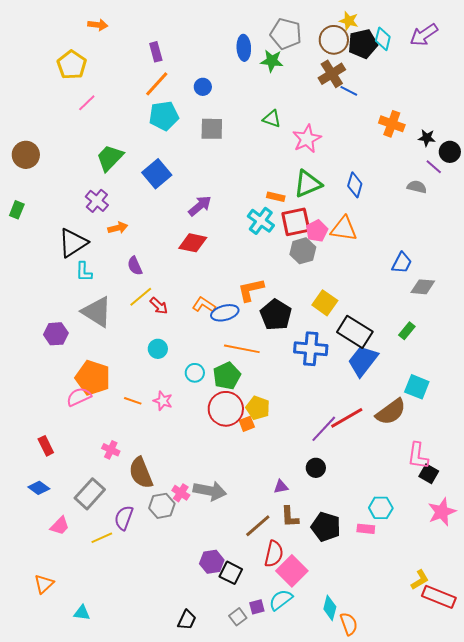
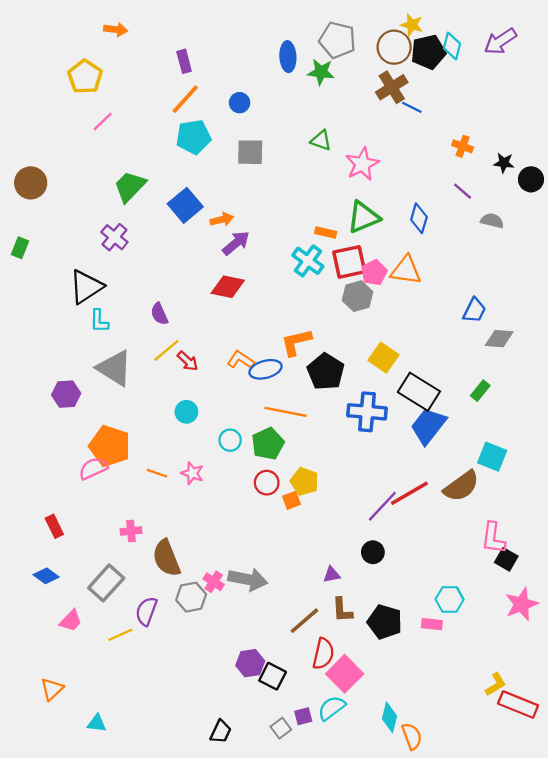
orange cross: (392, 124) -> (463, 146), size x0.7
purple line: (434, 167) -> (463, 191), moved
orange arrow: (118, 228) -> (222, 219), moved
red circle: (226, 409) -> (267, 483), size x0.6
pink cross: (111, 450) -> (131, 531), turned -30

